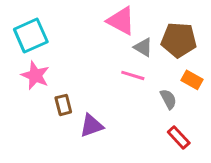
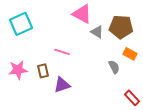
pink star: (35, 75) -> (18, 70), moved, turned -30
pink line: (133, 75) -> (62, 52), moved
red rectangle: (179, 138) -> (132, 98), moved

